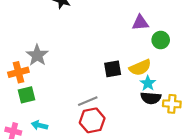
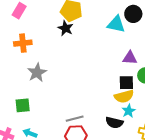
black square: (113, 69) -> (126, 83), moved
orange cross: (18, 72) -> (23, 43), moved
black semicircle: (151, 98) -> (114, 123), moved

